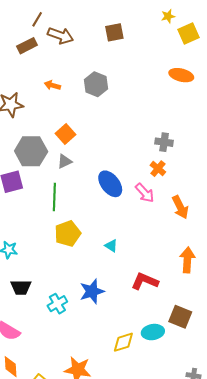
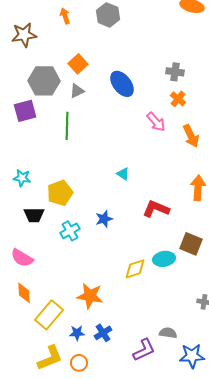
orange arrow: (52, 85) -> (65, 16), turned 56
orange cross: (158, 169) -> (178, 99), moved
blue ellipse: (110, 184) -> (122, 84), moved
yellow pentagon: (68, 234) -> (60, 193), moved
blue star: (92, 291) -> (104, 219), size x0.7

